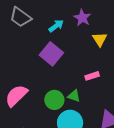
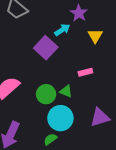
cyan arrow: (56, 26) -> (62, 30), moved

